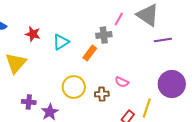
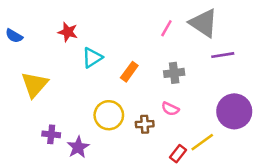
red star: (33, 34) -> (68, 32), moved
gray cross: (104, 35) -> (174, 73), moved
yellow line: (147, 108) -> (202, 142), turned 36

